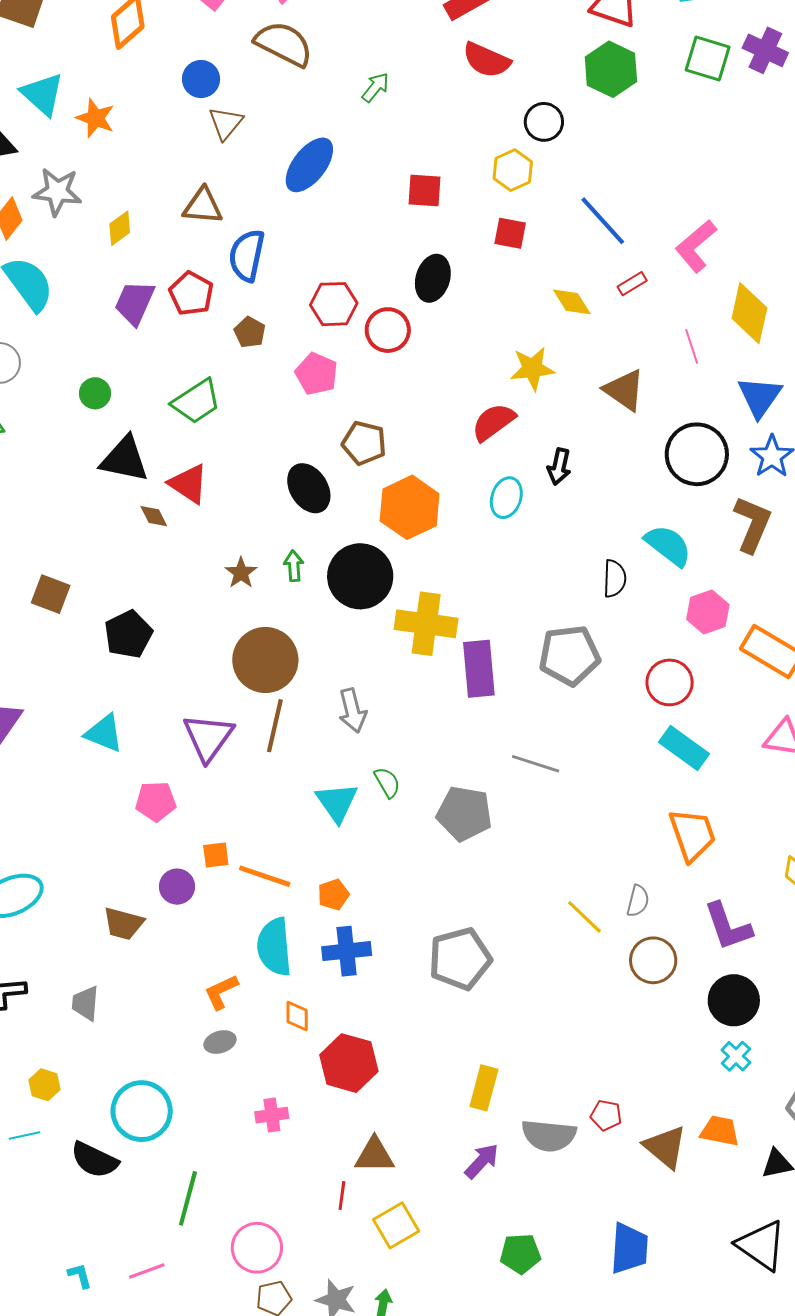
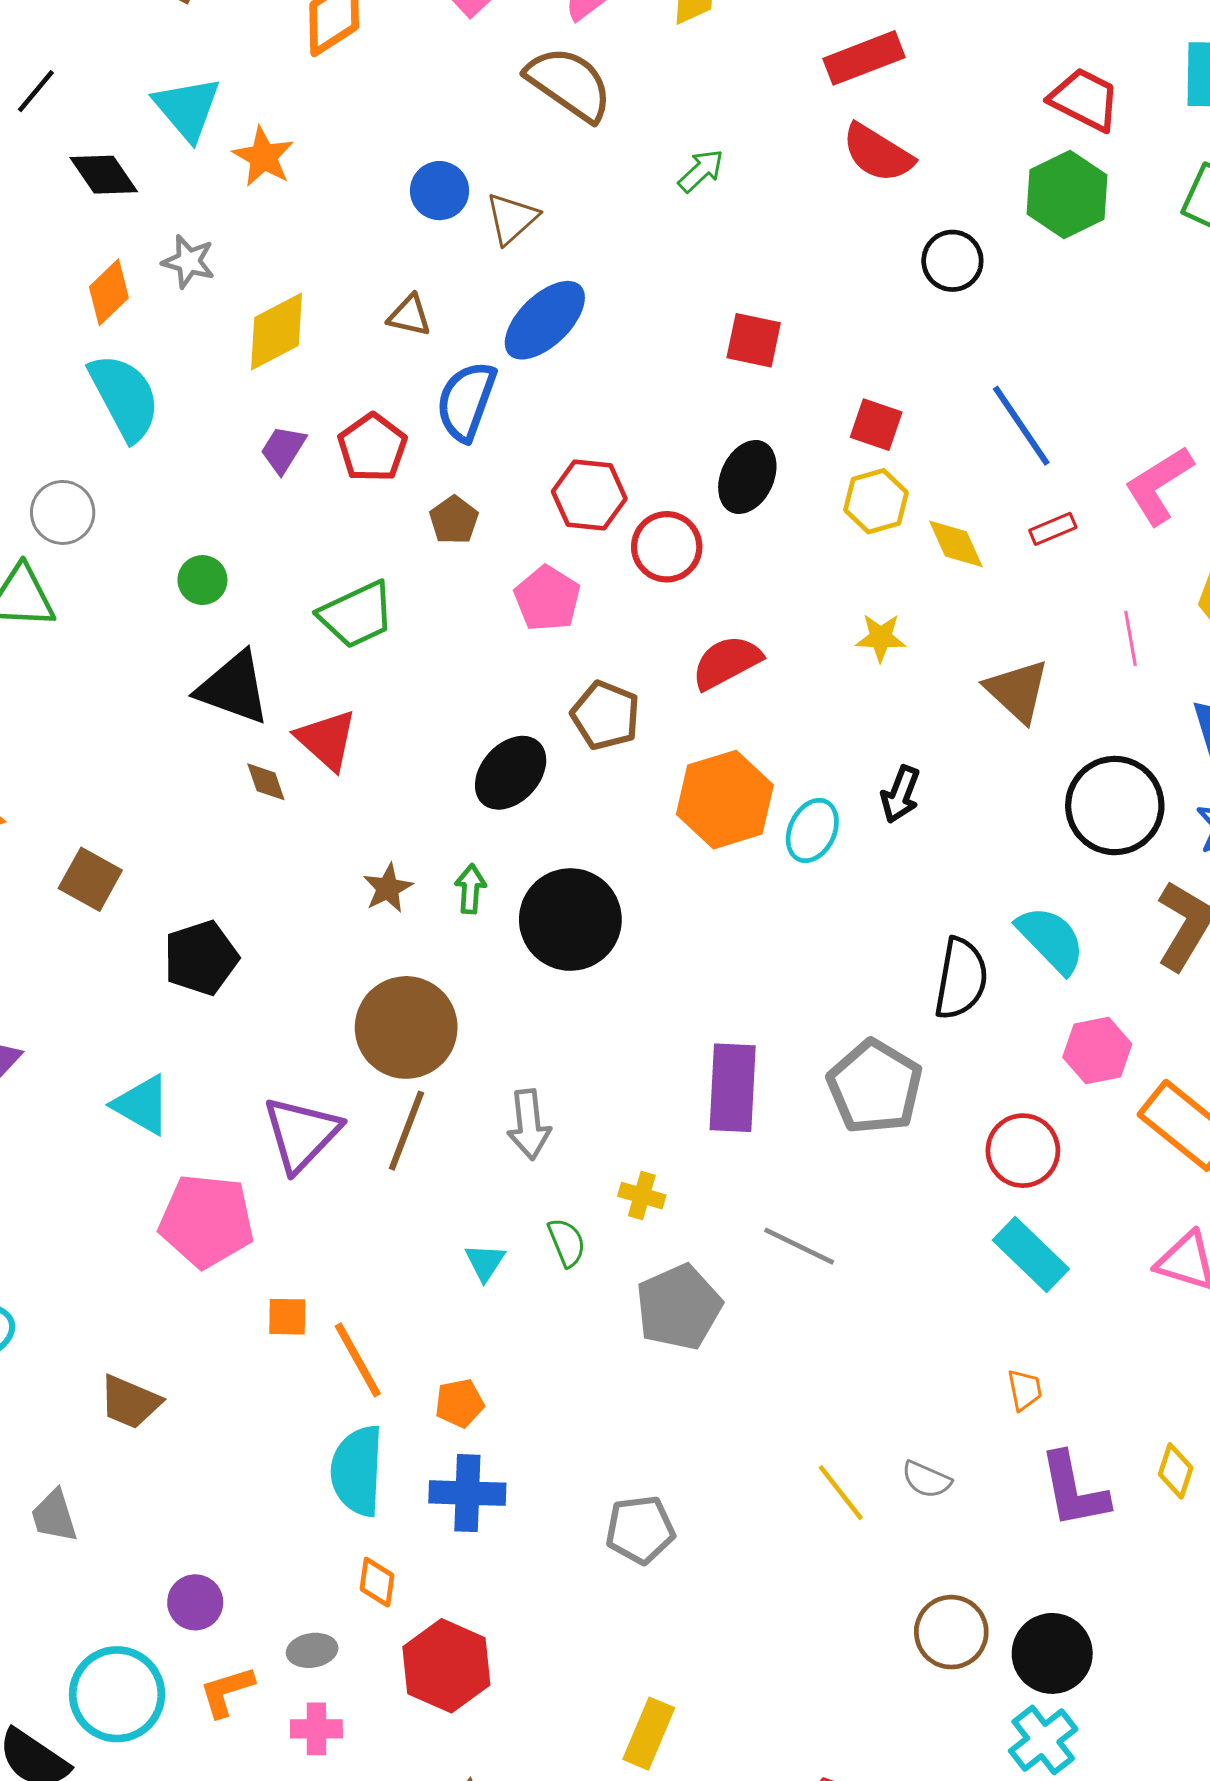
blue circle: (201, 79) -> (440, 191), moved
brown triangle: (226, 123) -> (512, 218), moved
blue ellipse: (309, 165) -> (545, 320), moved
yellow hexagon: (513, 170) -> (876, 501), moved
gray star: (57, 192) -> (189, 262), size x0.7
brown triangle: (203, 206) -> (409, 316), size x0.7
yellow diamond: (120, 228) -> (277, 332), size x1.5
purple trapezoid: (135, 303) -> (283, 449), size x0.7
yellow star: (532, 369) -> (881, 638), size x0.7
red semicircle: (493, 422) -> (727, 662), moved
black ellipse: (309, 488) -> (511, 773), turned 66
orange hexagon: (410, 507) -> (725, 800), moved
black semicircle: (614, 579) -> (961, 979), size x1.4
yellow cross: (426, 624) -> (642, 1196), moved, size x0.5
gray pentagon: (569, 655) -> (875, 1087), turned 30
pink pentagon: (156, 801) -> (207, 1221), size x1.5
cyan triangle: (337, 802) -> (485, 1262), size x0.6
gray pentagon: (464, 813) -> (679, 1307), turned 30
orange trapezoid: (692, 835) -> (1025, 1390), size x0.5
orange line: (265, 876) -> (358, 1360), turned 34
purple circle: (177, 887) -> (195, 1602), moved
gray semicircle: (638, 901) -> (926, 1480), turned 92
purple L-shape: (728, 926) -> (1074, 1490), moved
gray pentagon: (460, 959) -> (640, 1530), size x0.7
brown circle: (653, 960) -> (951, 1632), moved
orange L-shape: (221, 992) -> (227, 1692), moved
gray trapezoid: (85, 1003) -> (54, 1516), turned -30
gray ellipse: (220, 1042) -> (312, 1650), moved
cyan cross: (736, 1056) -> (1043, 1740), size x1.4

